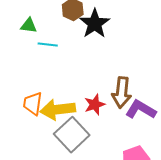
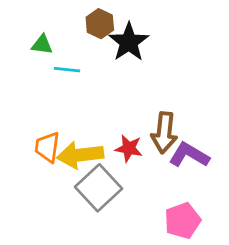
red star: (95, 105) -> (129, 148), turned 30

